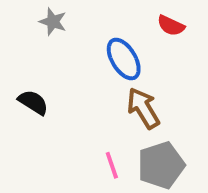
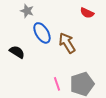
blue ellipse: (124, 59) -> (42, 33), moved
brown arrow: (143, 108) -> (67, 43), moved

